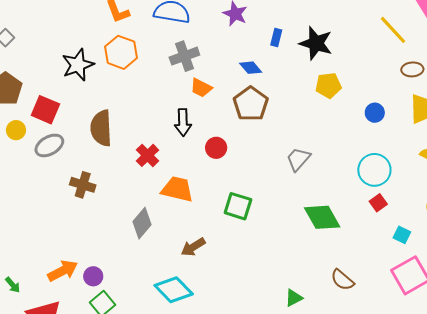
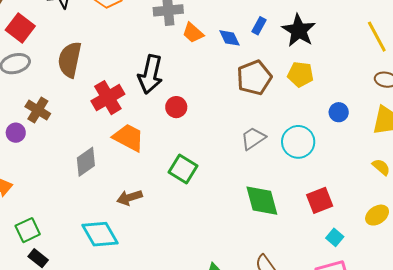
blue rectangle: (276, 37) -> (259, 26), moved
orange trapezoid: (201, 88) -> (193, 33), moved
brown pentagon: (251, 104) -> (254, 78), moved
black arrow: (183, 122) -> (150, 74), size x1.4
red cross: (147, 155) -> (108, 98), size x1.4
cyan circle: (374, 170) -> (298, 142), moved
red square: (378, 203) -> (320, 200), size x1.5
purple circle: (93, 276) -> (16, 133), moved

